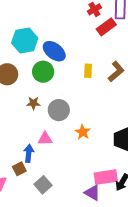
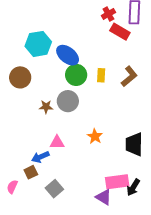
red rectangle: (106, 27) -> (120, 32), turned 66
green circle: (43, 72) -> (76, 75), moved
gray circle: (59, 110) -> (68, 101), moved
blue arrow: (29, 153) -> (40, 157), turned -120

